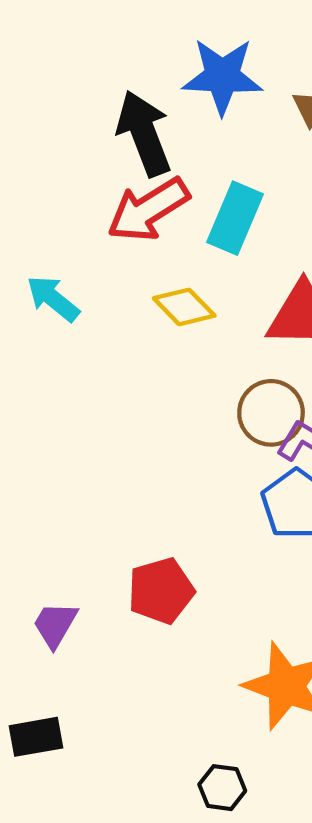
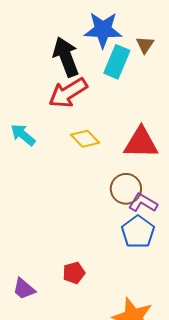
cyan rectangle: (235, 218) -> (117, 62), moved
red pentagon: (161, 591) -> (74, 273), size x0.7
purple trapezoid: (55, 625) -> (24, 289), turned -80

